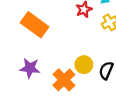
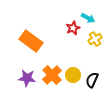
orange cross: (64, 80) -> (52, 75), moved

